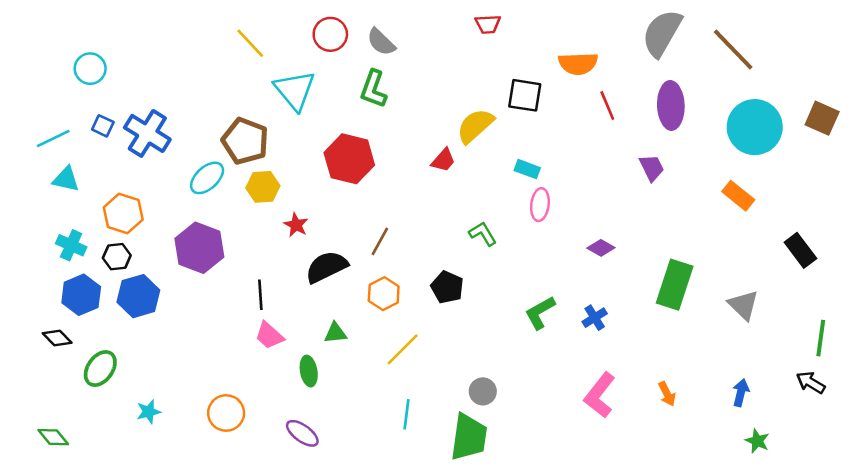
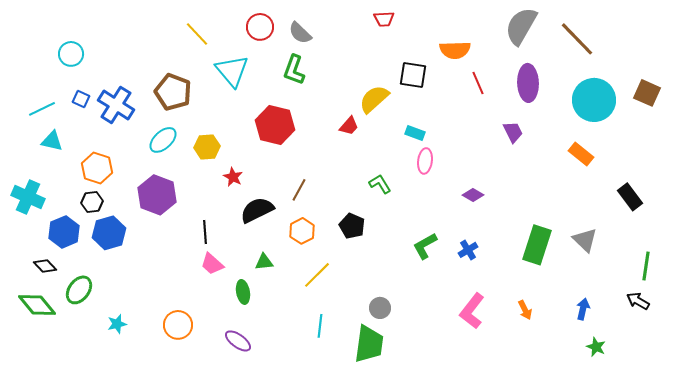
brown pentagon: (245, 141) -> (173, 92), moved
cyan cross: (71, 245) -> (28, 197), moved, size x1.4
green rectangle: (675, 285) -> (537, 245), moved
green diamond: (53, 437) -> (37, 305), moved, size x1.5

